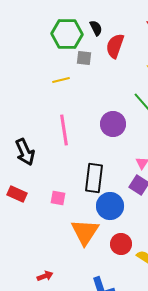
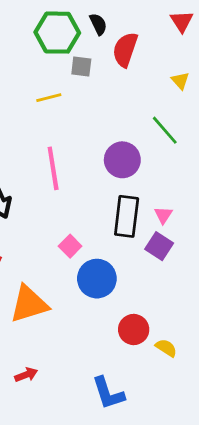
black rectangle: (94, 178) -> (127, 216), moved
pink square: (58, 198) -> (70, 246), moved, turned 35
blue circle: (110, 206) -> (97, 279), moved
orange triangle: (85, 232) -> (29, 304), moved, turned 40

